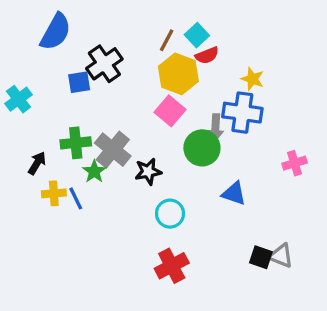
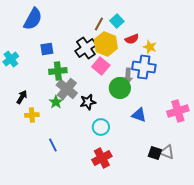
red semicircle: (207, 55) -> (132, 39), moved
black cross: (104, 64) -> (86, 48), moved
green cross: (76, 143) -> (58, 71), moved
pink cross: (295, 163) -> (178, 111), moved, size x1.5
blue line: (76, 198) -> (53, 145), moved

